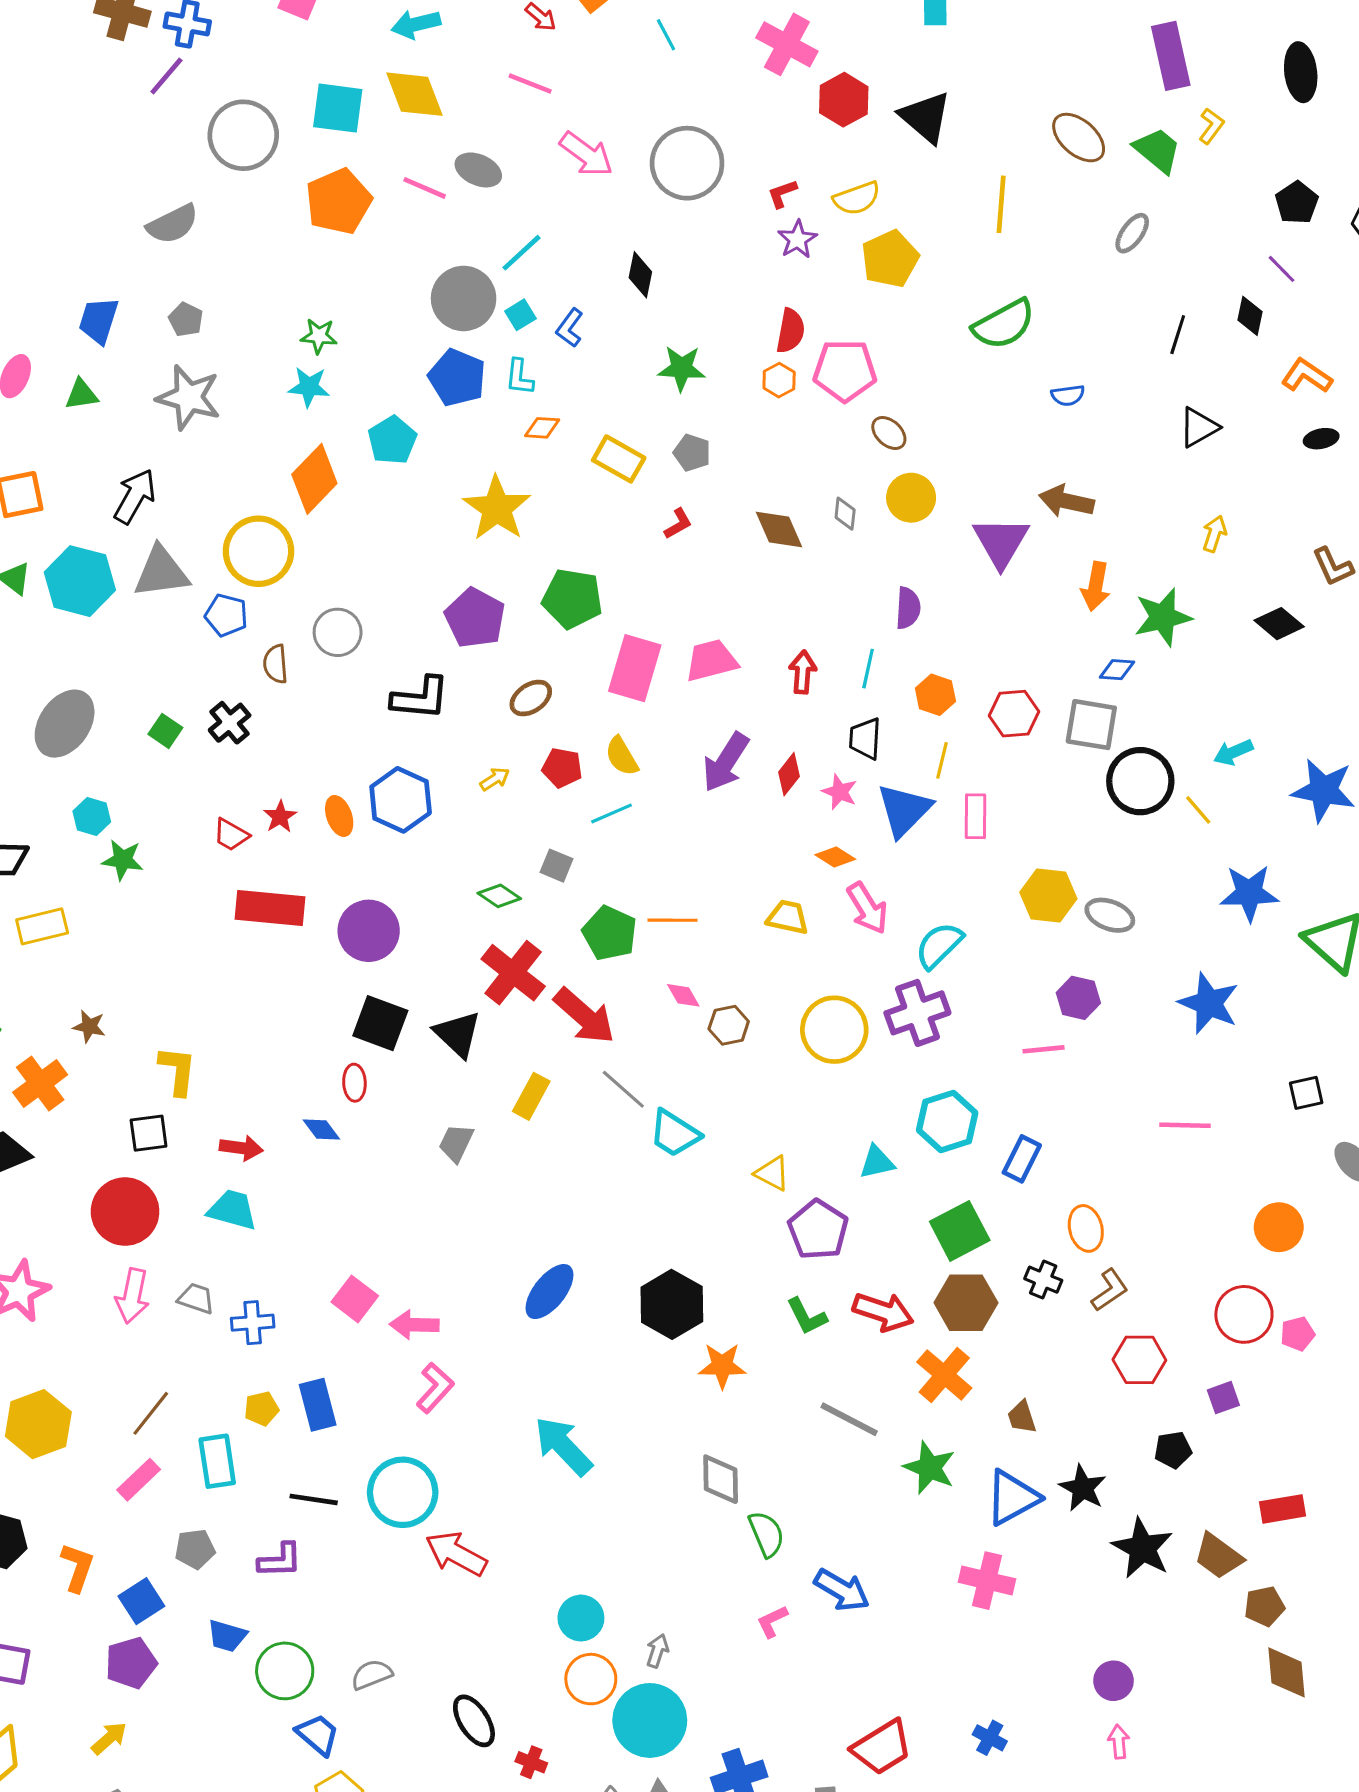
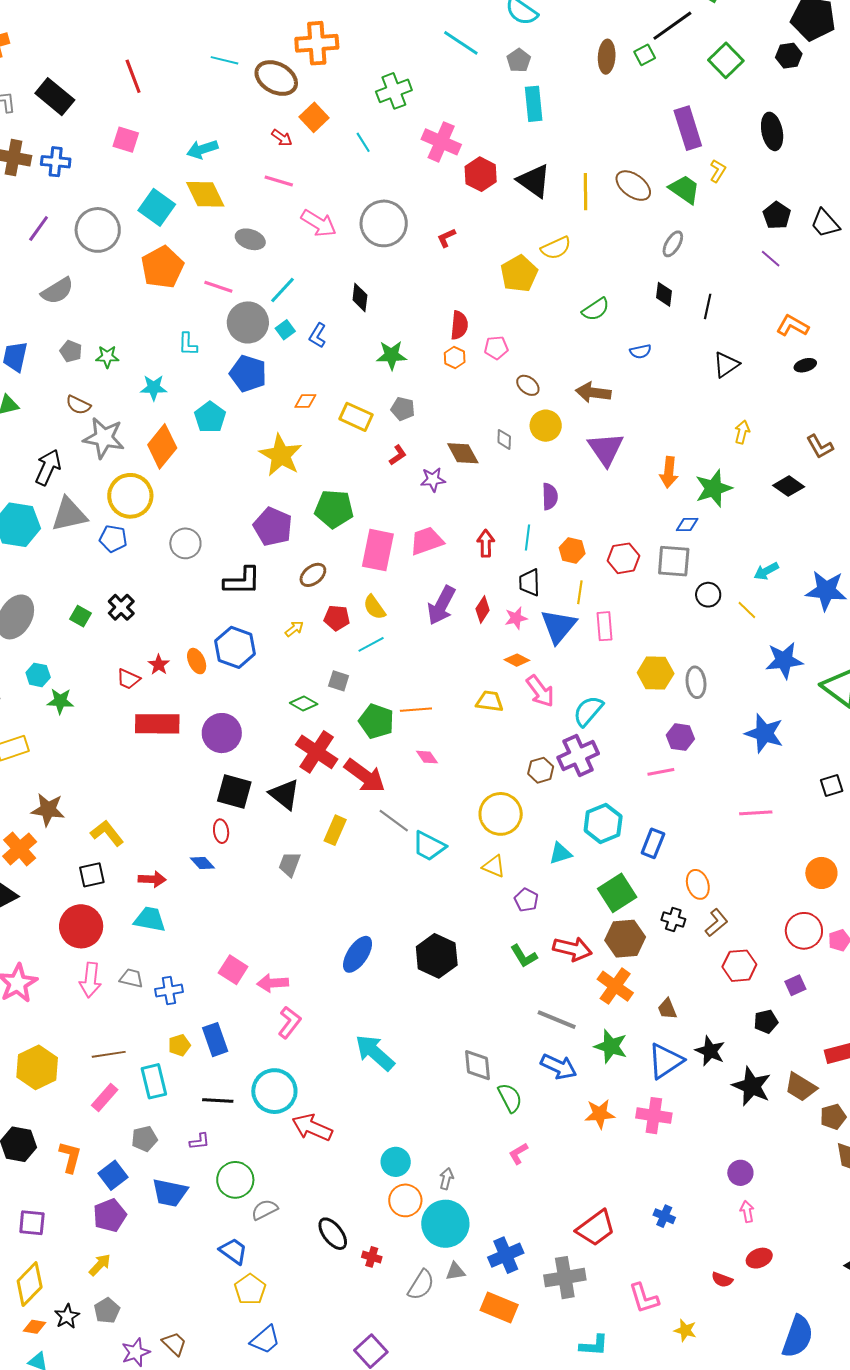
purple line: (166, 76) -> (39, 229), moved
cyan square: (338, 108) -> (157, 207), turned 33
pink line: (425, 188) -> (218, 287), moved
yellow semicircle: (857, 198) -> (556, 248), moved
yellow line: (1001, 204) -> (585, 192), moved
purple star: (797, 239) -> (433, 480), moved, turned 30
black diamond: (1250, 316) -> (664, 294), moved
green semicircle: (1004, 324) -> (596, 309), size x0.7
green star: (319, 336) -> (107, 357), moved
pink pentagon: (845, 370) -> (496, 348), size x0.6
cyan L-shape: (519, 377) -> (188, 344), moved
gray star: (189, 397) -> (104, 438), moved
brown arrow: (1066, 501) -> (593, 392), moved
brown semicircle: (276, 664) -> (78, 405), moved, turned -55
black circle: (1140, 781) -> (708, 595), size x0.6
pink star: (840, 792) -> (516, 618), turned -30
gray ellipse: (1110, 915) -> (696, 682), turned 68
brown hexagon: (729, 1025) -> (541, 770), moved
brown star: (89, 1026) -> (48, 810), size x1.6
yellow circle: (834, 1030) -> (501, 814), moved
yellow L-shape: (178, 1071) -> (107, 833), turned -40
purple pentagon: (818, 1230) -> (526, 900), size x0.6
orange star: (722, 1366) -> (600, 1114), moved
brown line: (151, 1413) -> (109, 1054), turned 48
purple L-shape: (280, 1560) -> (200, 1141), size x0.7
blue arrow: (842, 1590) -> (559, 1067), moved
blue trapezoid: (227, 1636) -> (170, 1193), size x1.4
green circle: (285, 1671) -> (235, 1180), moved

